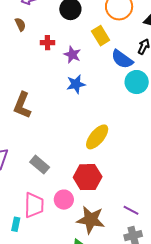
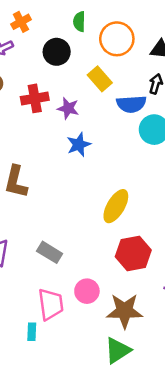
red cross: (47, 43) -> (35, 98), size x1.5
blue semicircle: (122, 59) -> (131, 104), turned -30
red hexagon: (88, 177) -> (133, 253), moved

